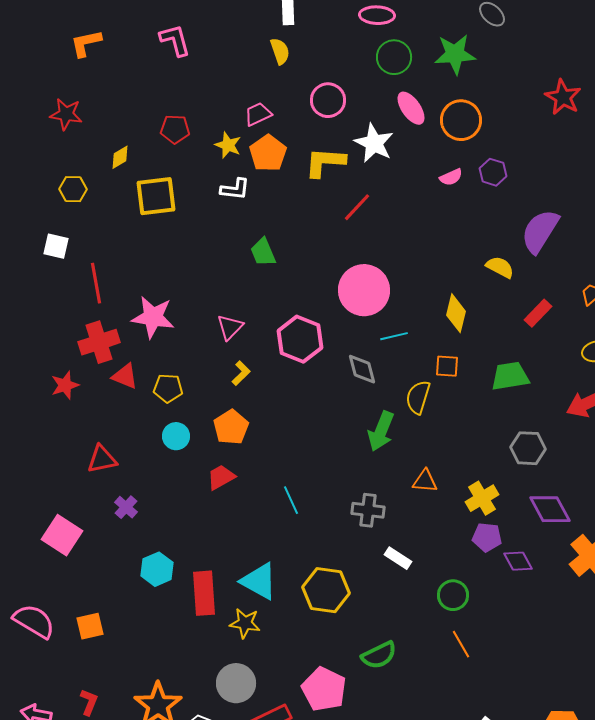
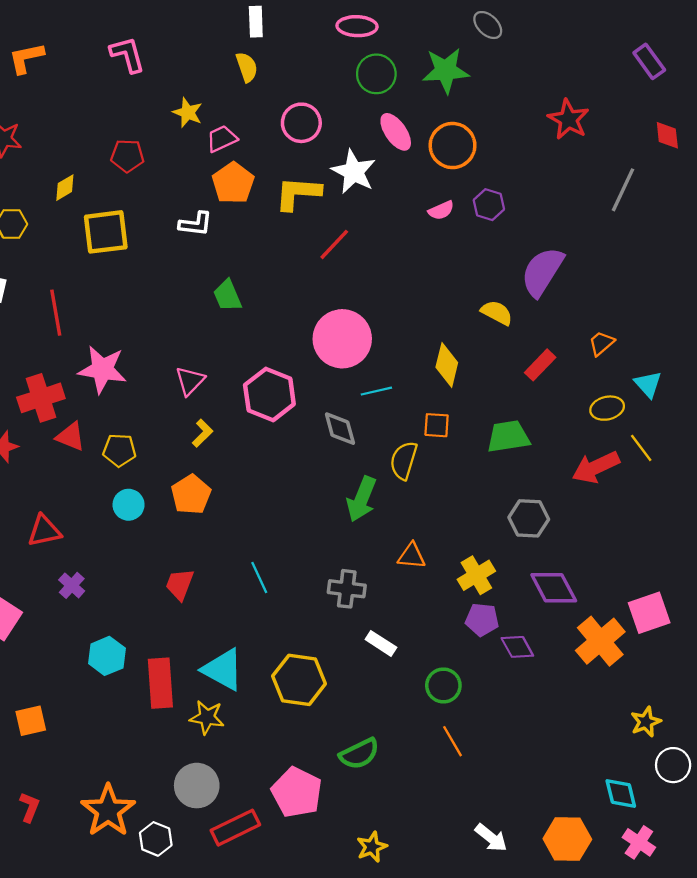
yellow star: (228, 145) -> (188, 113), moved
red line: (96, 283) -> (56, 313), moved
red trapezoid: (221, 477) -> (180, 584), moved, turned -40

